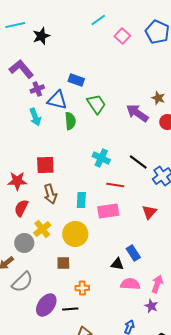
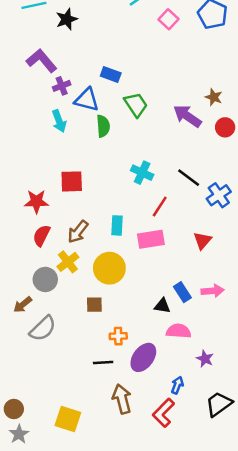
red line: (115, 185) -> (160, 207), turned -66
brown arrow: (50, 194) -> (78, 232), moved, turned 54
pink arrow: (157, 284) -> (213, 291), moved, turned 66
purple ellipse: (46, 305) -> (143, 357), moved

